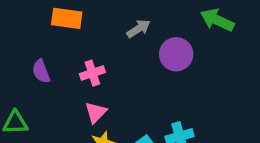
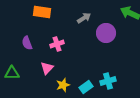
pink triangle: (96, 112) -> (47, 68), moved

